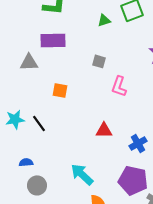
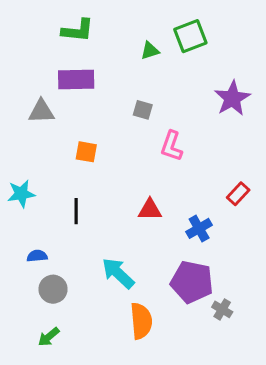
black line: (39, 123) -> (76, 211), moved, turned 36

